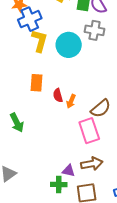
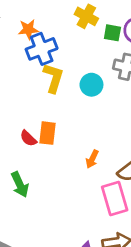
cyan circle: (69, 45) -> (91, 85), size x0.7
red semicircle: (58, 95) -> (28, 138), moved, turned -32

